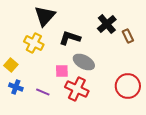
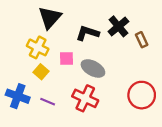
black L-shape: (70, 38) -> (87, 33), moved
yellow square: (11, 65) -> (41, 72), moved
pink square: (62, 71) -> (66, 59), moved
blue cross: (16, 87) -> (18, 96), size x1.5

